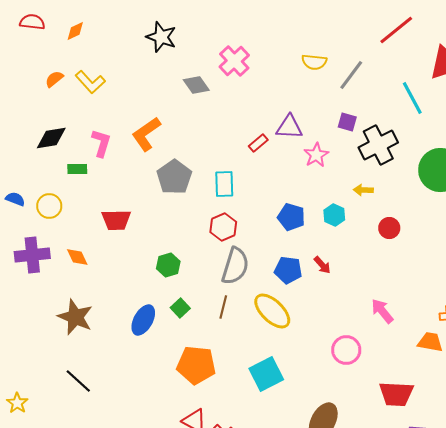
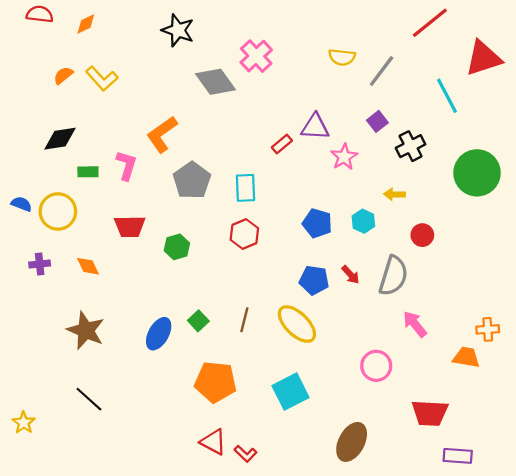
gray diamond: (196, 85) -> (215, 82), size x1.4
purple square: (347, 122) -> (377, 121), turned 36
pink L-shape: (101, 143) -> (126, 165), moved
black cross: (378, 145) -> (411, 146), size x0.7
yellow circle: (49, 206) -> (58, 211), size x1.4
purple cross: (32, 255) -> (40, 264), size x0.6
green hexagon: (168, 265) -> (177, 247), moved
gray semicircle: (235, 266) -> (393, 276), moved

